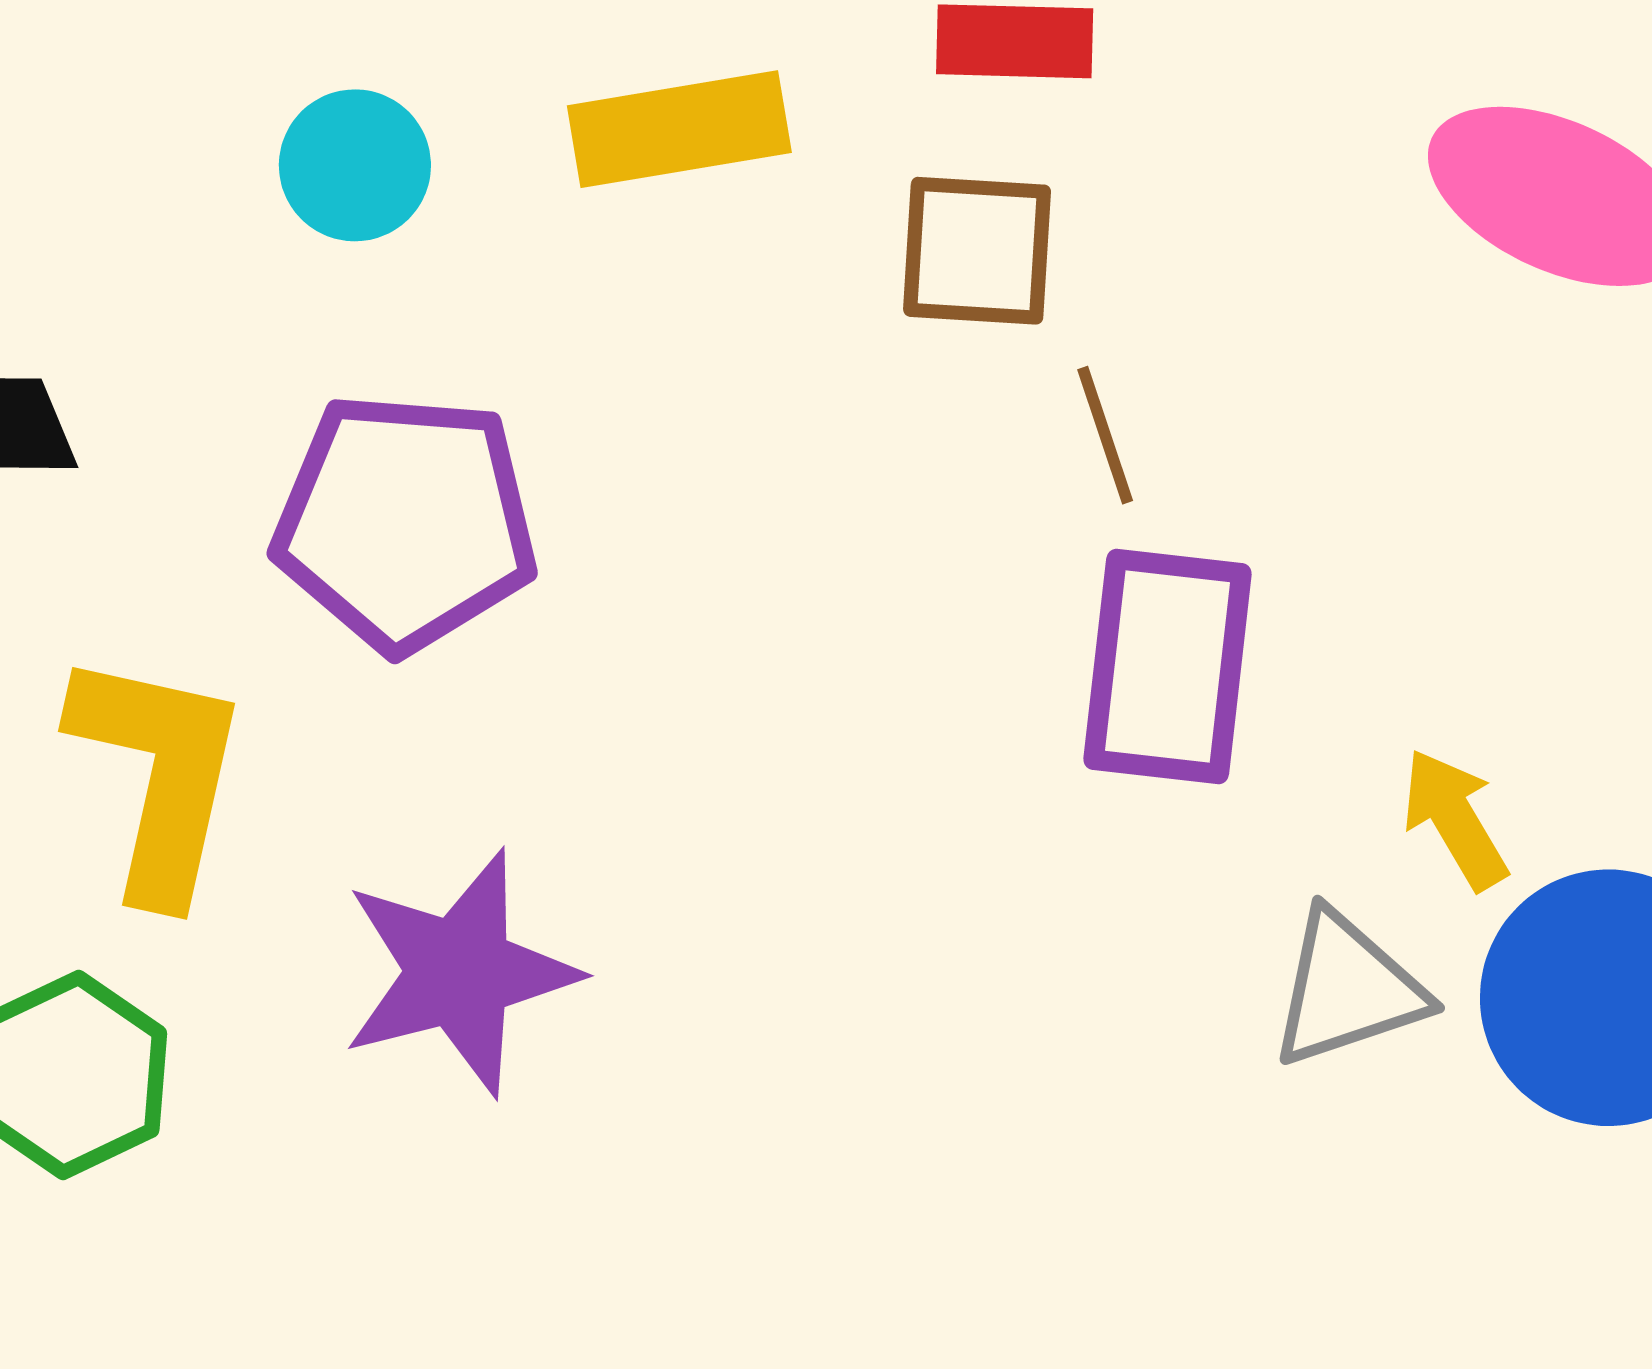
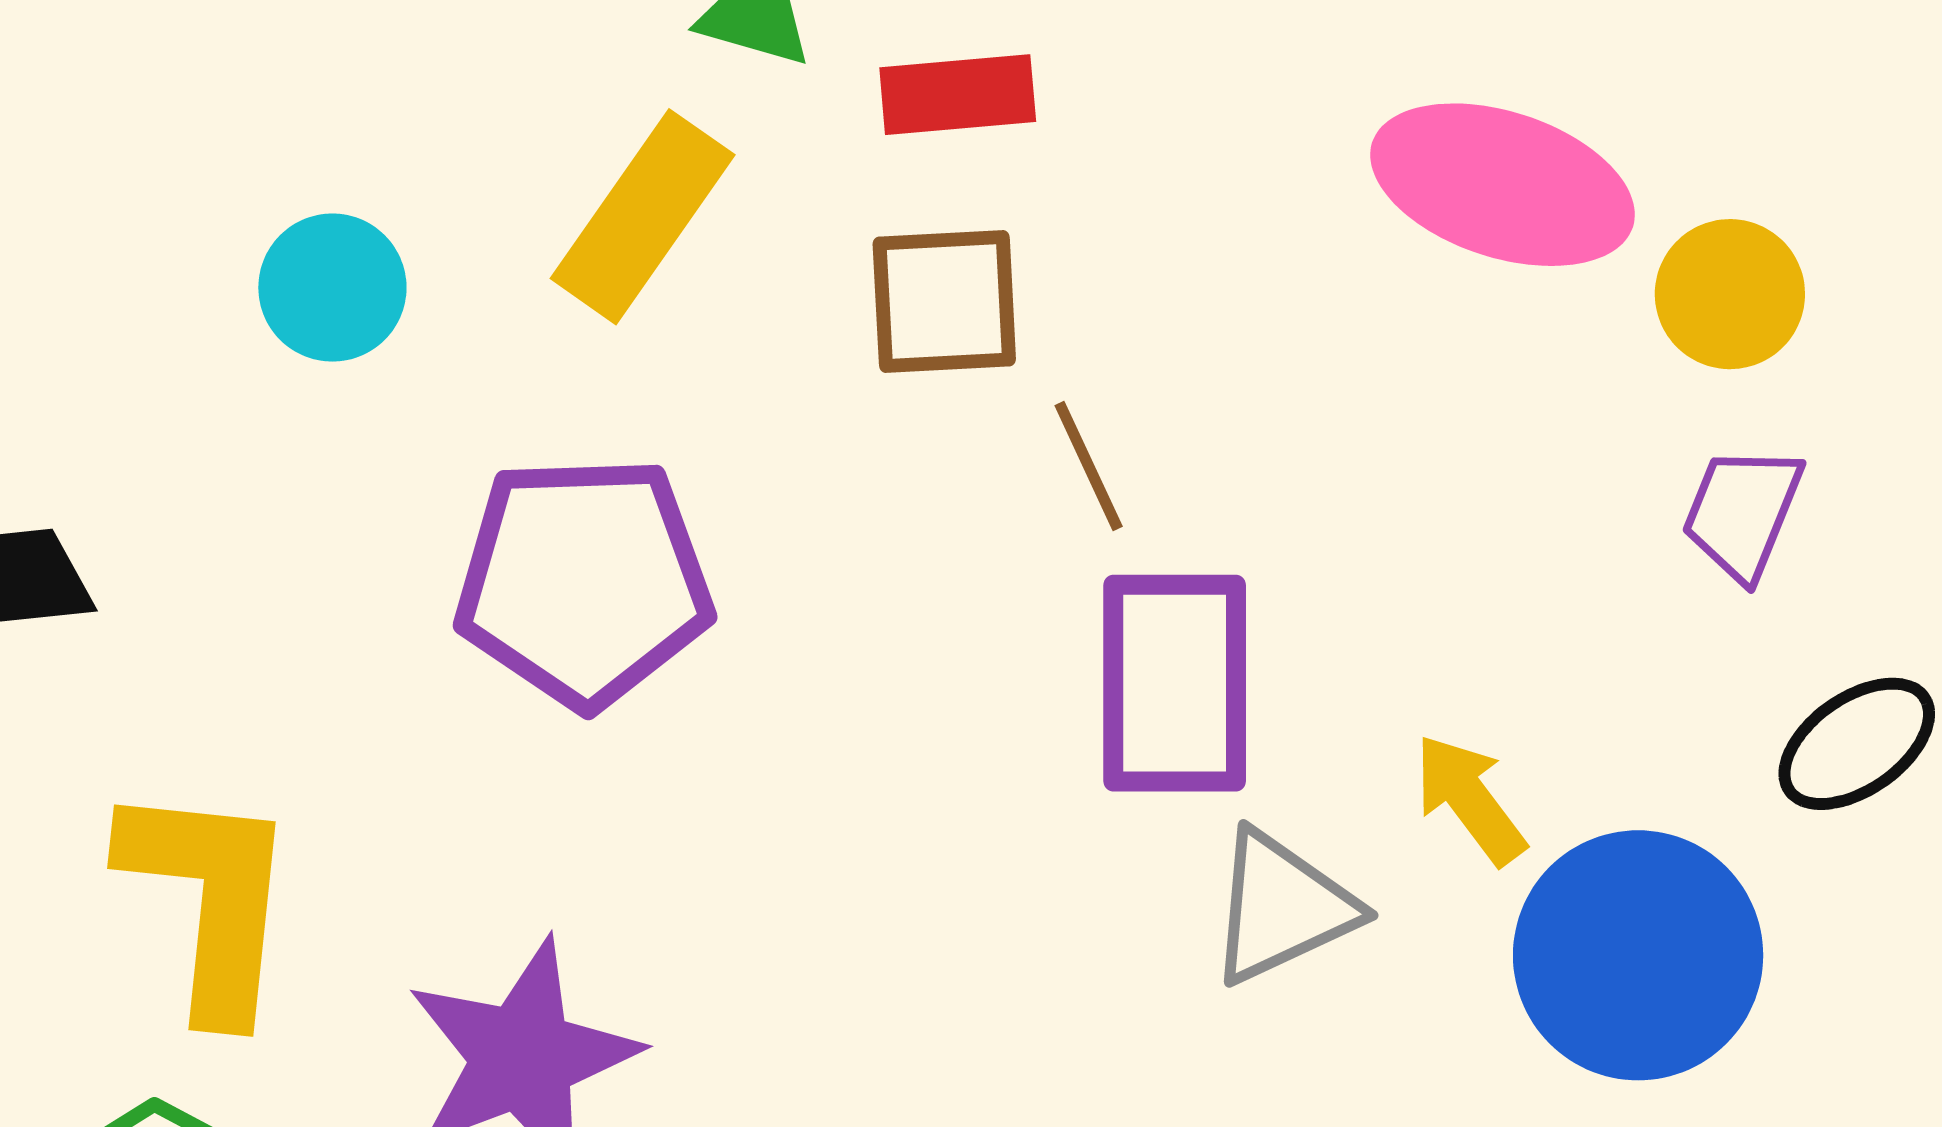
yellow rectangle: (679, 129) -> (643, 217), turned -39
purple pentagon: (405, 522) -> (584, 581), moved
gray triangle: (1347, 989) -> (1282, 907), moved

